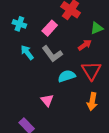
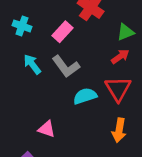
red arrow: (85, 45) -> (120, 57), moved
pink triangle: (47, 100) -> (47, 129), moved, turned -32

